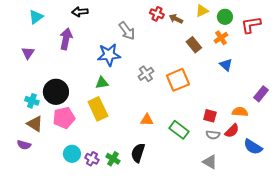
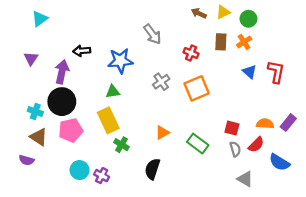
black arrow: (80, 12) -> (82, 51), moved
red cross: (157, 14) -> (191, 53), moved
brown arrow: (176, 19) -> (199, 13), moved
red L-shape: (251, 25) -> (276, 72), moved, turned 110
gray arrow: (127, 31) -> (152, 34), moved
purple arrow: (66, 39) -> (62, 72), moved
brown rectangle: (194, 45) -> (221, 42), moved, turned 42
purple rectangle: (261, 94) -> (288, 123), moved
orange triangle: (147, 120) -> (162, 133), turned -32
gray semicircle: (213, 135) -> (235, 149), turned -112
green cross: (113, 159) -> (121, 145), moved
gray triangle: (210, 162) -> (245, 179), moved

